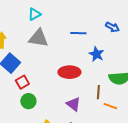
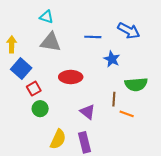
cyan triangle: (34, 14) -> (46, 17), turned 48
blue arrow: (112, 27) -> (129, 31), size x1.5
red ellipse: (69, 72) -> (71, 77), moved

